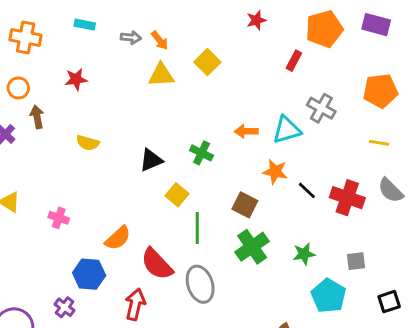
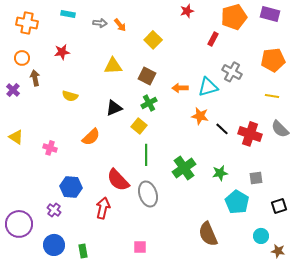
yellow triangle: (161, 75) -> (113, 66), moved
green cross: (202, 153) -> (149, 103), turned 35
yellow square: (177, 195) -> (139, 126), moved
brown square: (245, 205) -> (147, 76), moved
orange semicircle: (118, 238) -> (91, 137), moved

